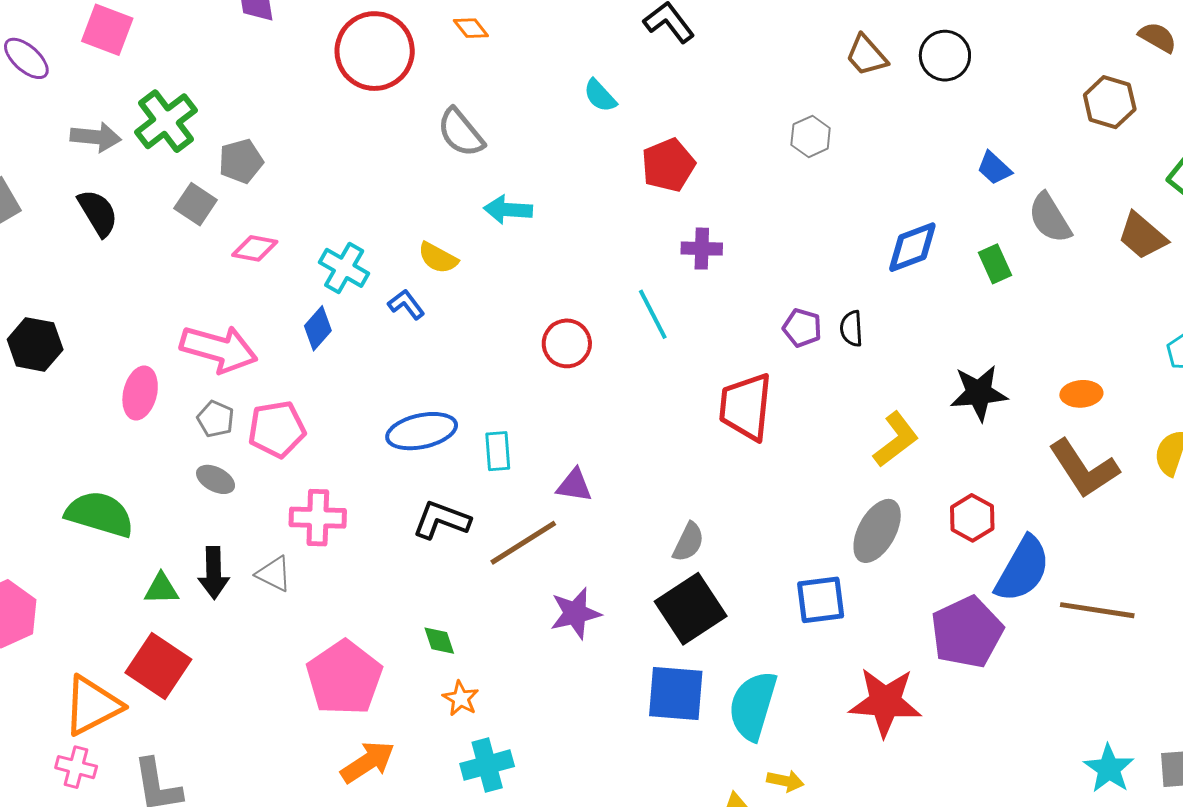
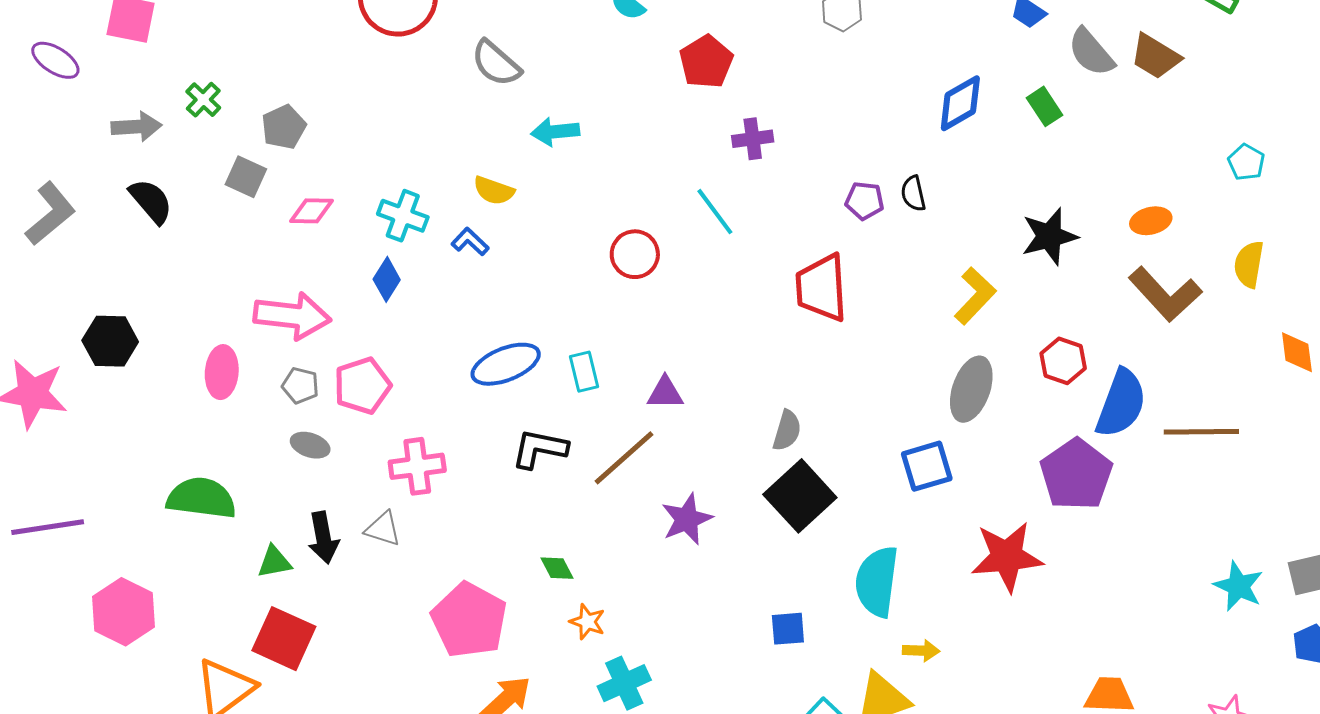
green cross: (166, 121) -> (203, 100), size x0.6
brown trapezoid: (1142, 236) -> (1155, 56), moved
blue square: (676, 694) -> (788, 629), moved, size x0.6

